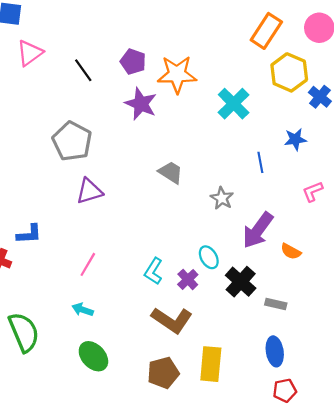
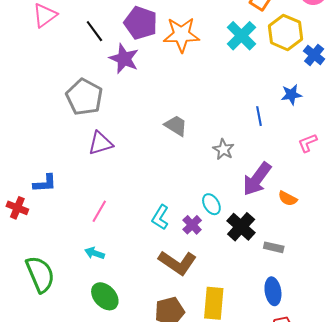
purple pentagon: (133, 62) -> (141, 23), size x1.4
purple star: (141, 104) -> (124, 59), moved
cyan cross: (234, 104) -> (241, 36), moved

